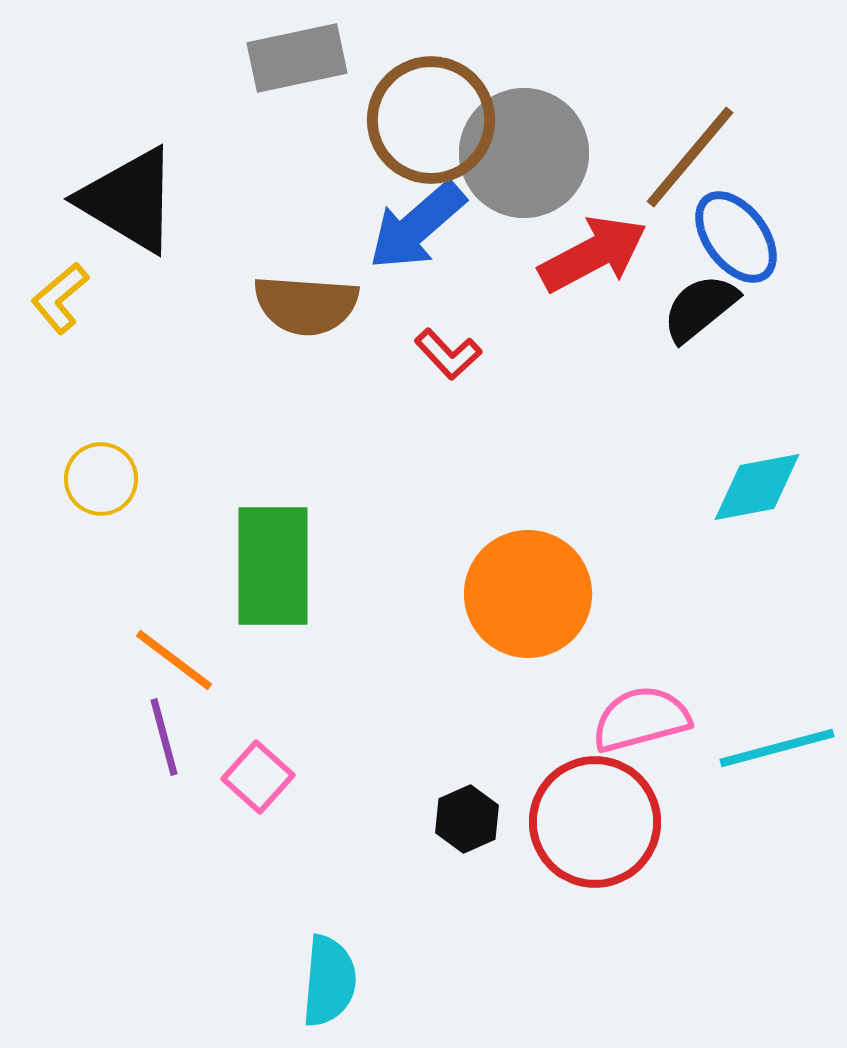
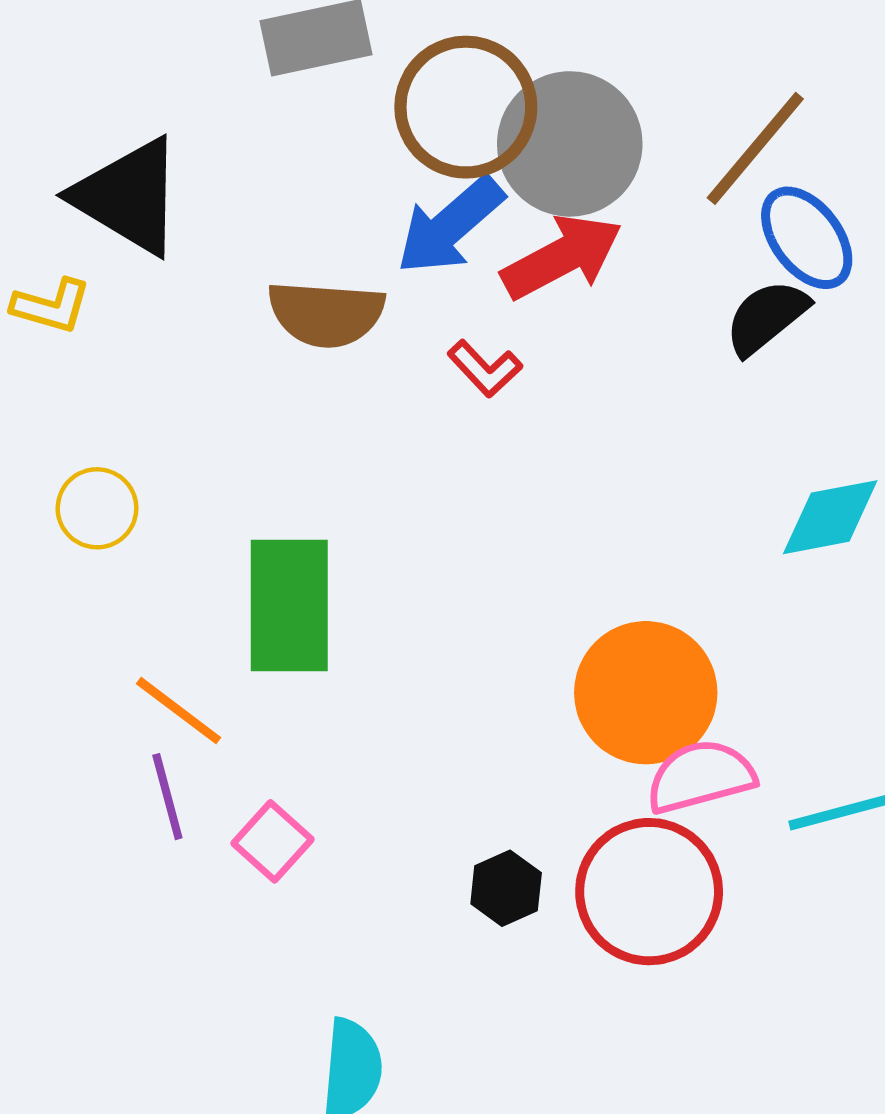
red arrow: (593, 254) -> (562, 257), moved
yellow L-shape: (60, 298) -> (51, 306), turned -124
orange circle: (528, 594) -> (646, 693), moved

